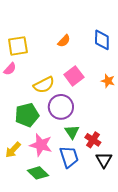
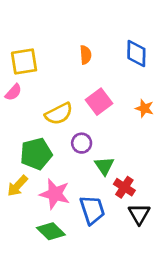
orange semicircle: (64, 41) -> (86, 55), turned -48
purple circle: (61, 107) -> (82, 143), size x0.6
green triangle: (72, 132) -> (104, 166), moved
yellow arrow: (13, 150) -> (17, 186), moved

